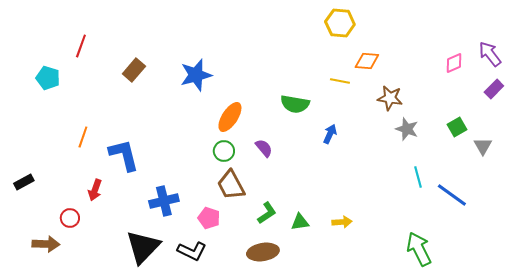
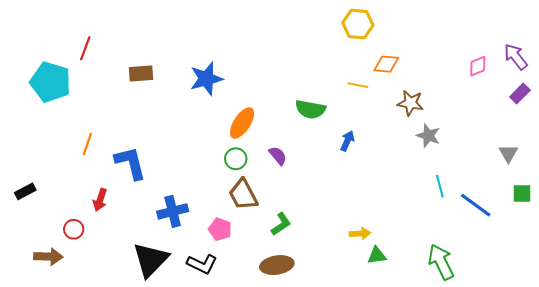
brown rectangle: (134, 70) -> (141, 74), turned 45
cyan pentagon: (48, 78) -> (51, 82), size x1.6
green square: (457, 127) -> (522, 193), moved, turned 30
green triangle: (300, 222) -> (377, 256), moved

